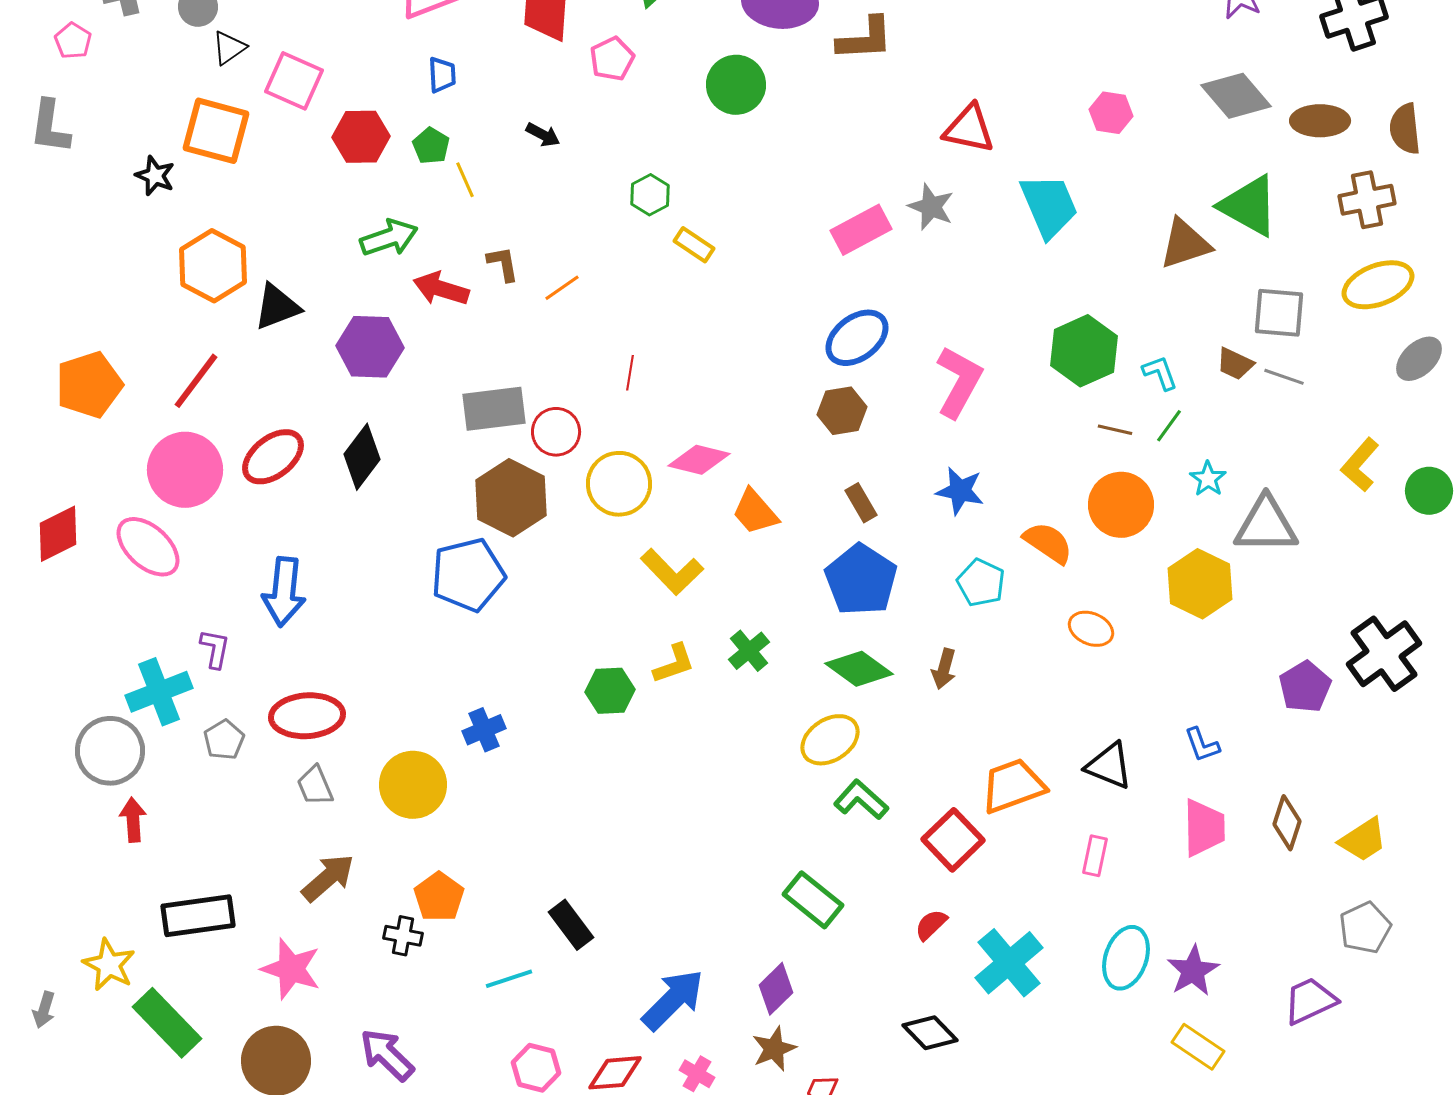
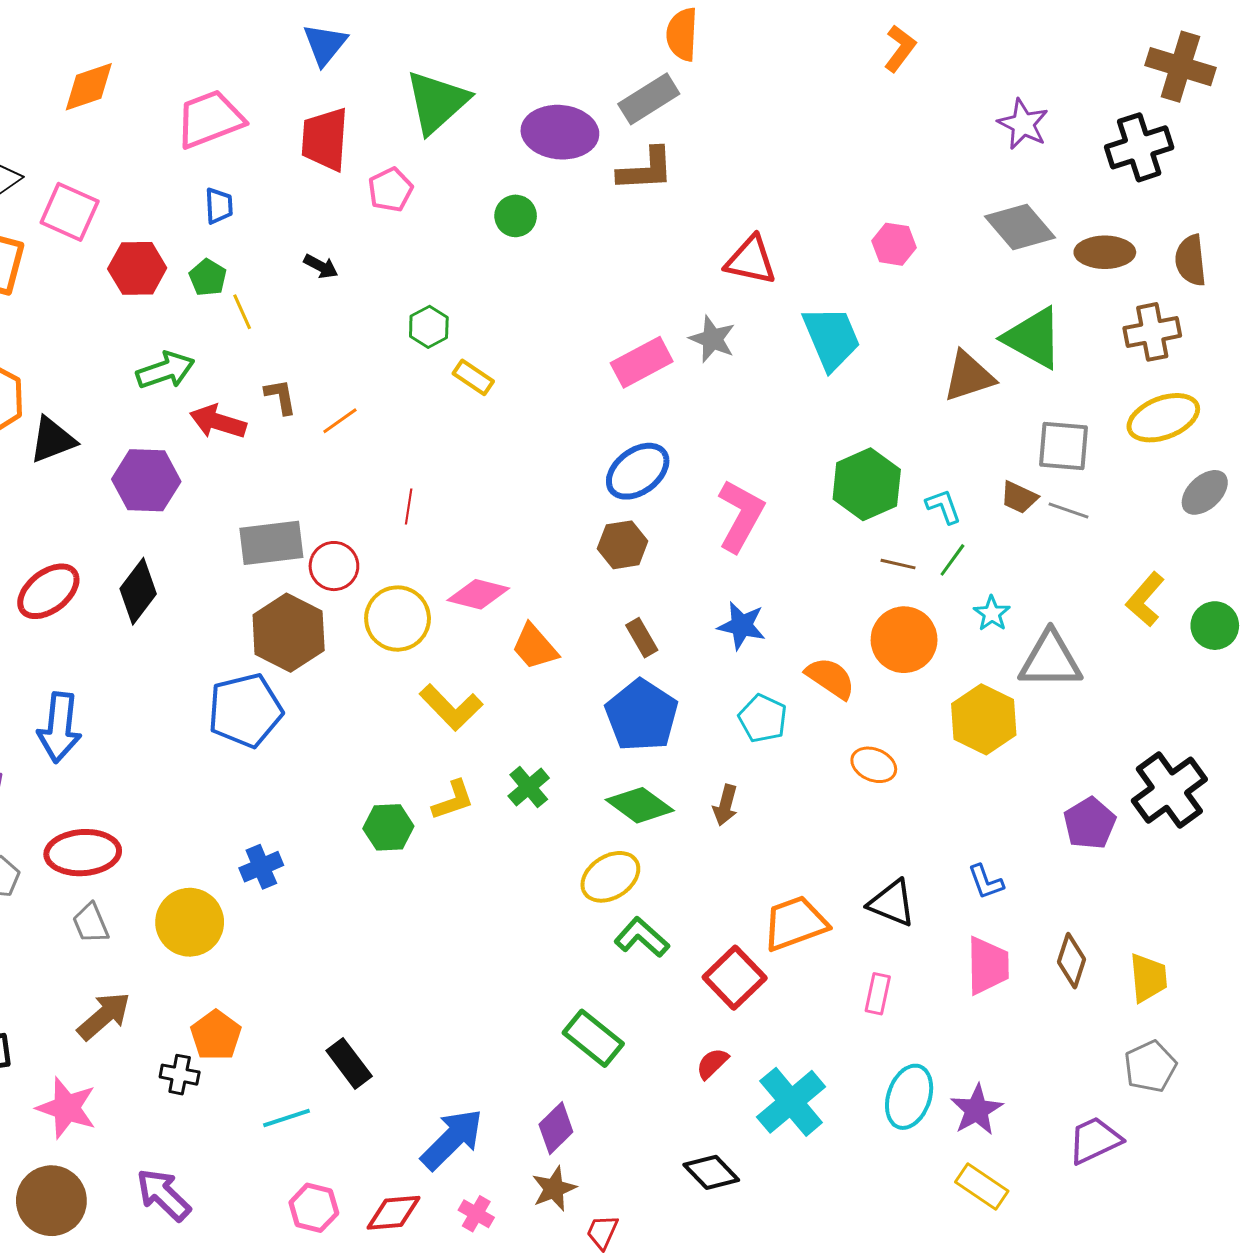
green circle: (736, 85) -> (516, 216), size x0.7
yellow trapezoid: (1363, 840) -> (1148, 978), turned -62

